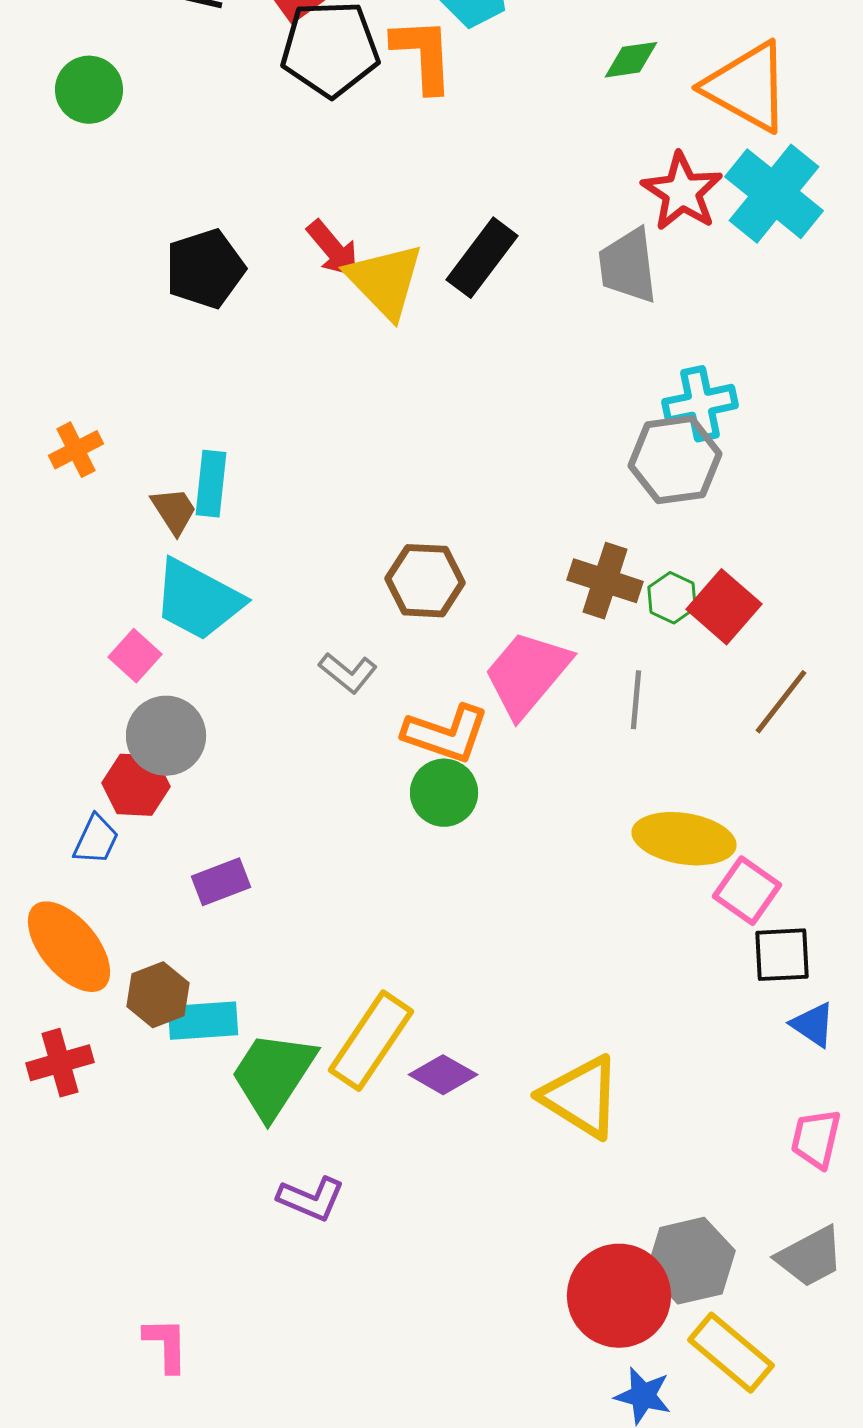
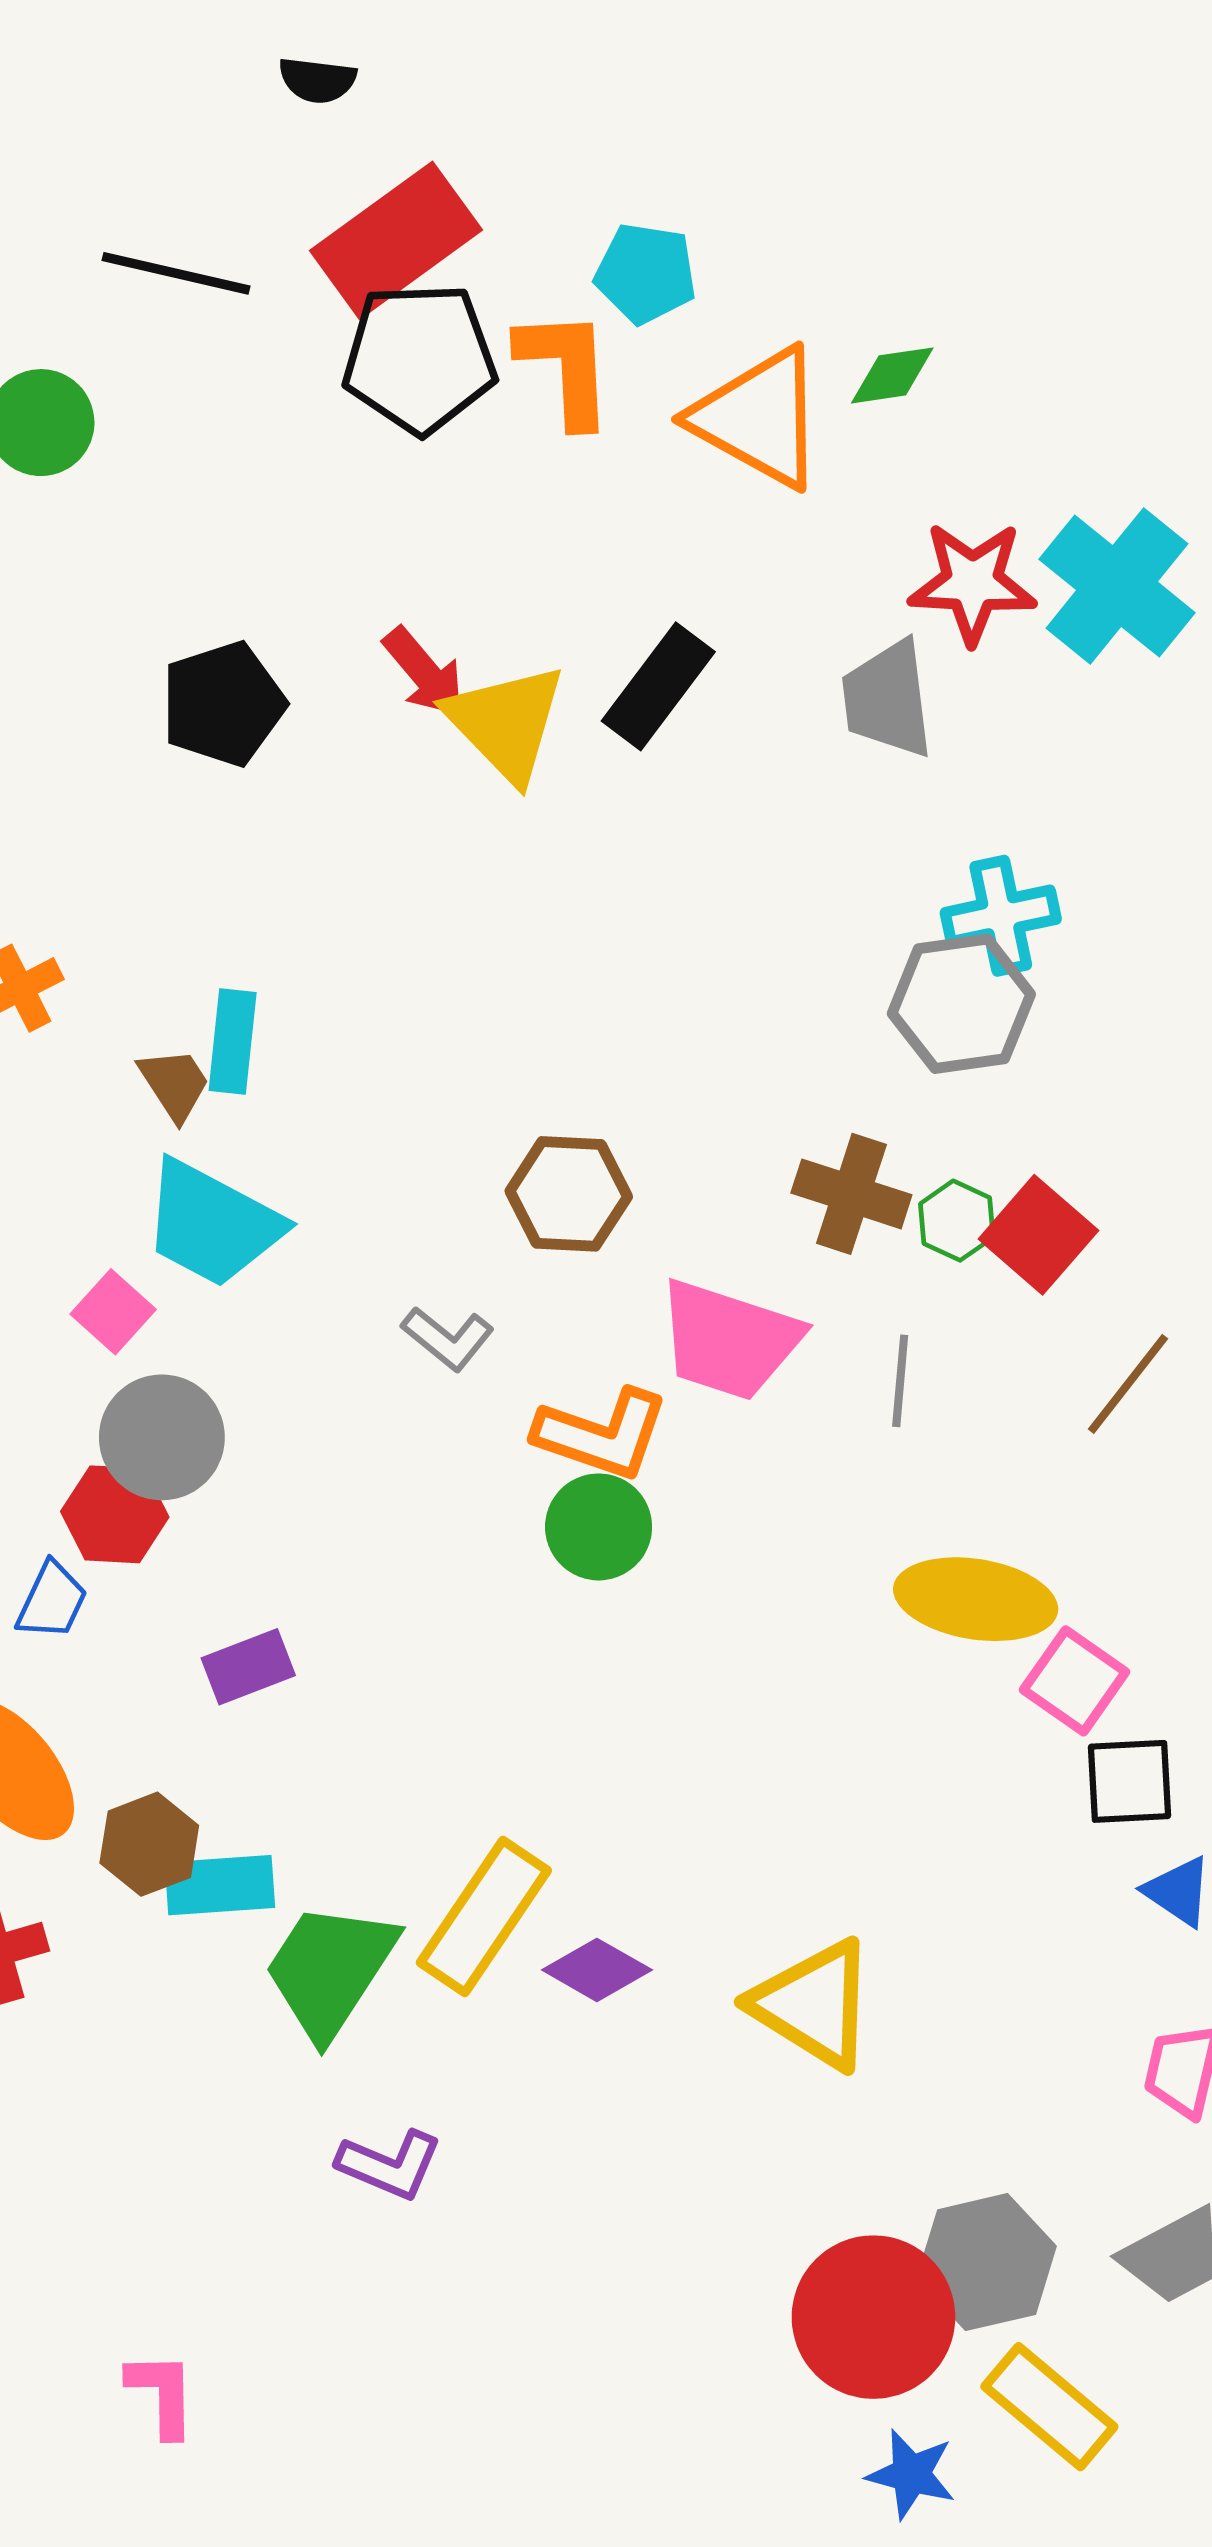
orange triangle: (747, 87) -> (759, 418), moved
red star: (682, 192) -> (972, 583), turned -30
pink trapezoid: (527, 674) -> (729, 1340), turned -112

